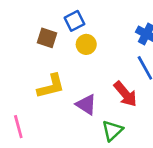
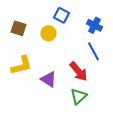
blue square: (74, 21) -> (61, 15), moved, turned -35
green triangle: (112, 131) -> (78, 96), moved

